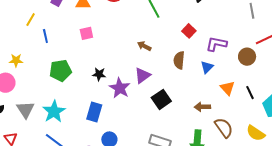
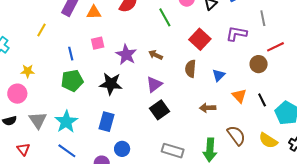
red square: (189, 31) -> (200, 39), size x1.5
blue line: (45, 36) -> (71, 54), moved
purple L-shape: (216, 44) -> (237, 34), moved
black star: (99, 74) -> (111, 84), size x1.6
purple star: (120, 88) -> (126, 55), moved
black square: (161, 99) -> (159, 110), moved
brown arrow: (202, 107) -> (208, 108), moved

